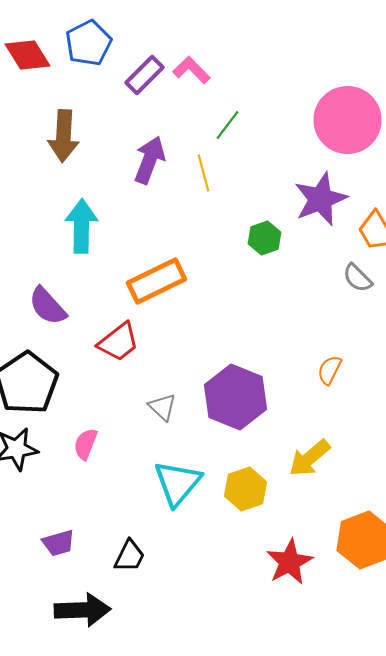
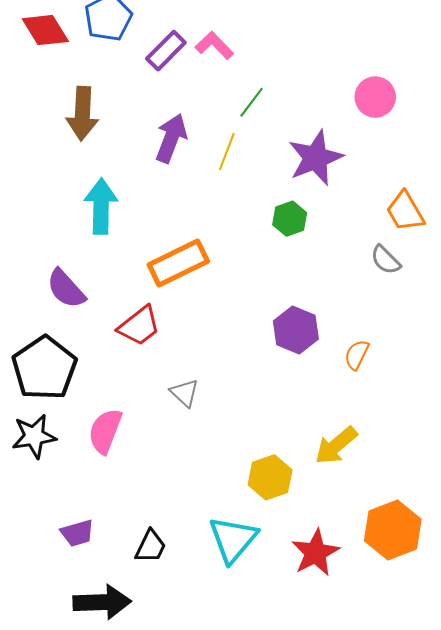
pink circle: (348, 120) -> (375, 97), size x0.6
yellow line: (204, 173) -> (227, 152), turned 36
purple star: (320, 199) -> (315, 158), moved
purple hexagon: (236, 397) -> (296, 330), moved, size x0.7
pink semicircle: (86, 444) -> (105, 431), size x1.4
cyan triangle: (178, 483) -> (233, 539), moved

